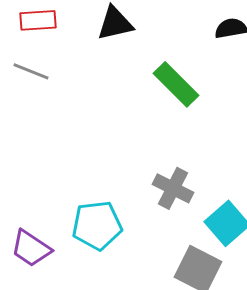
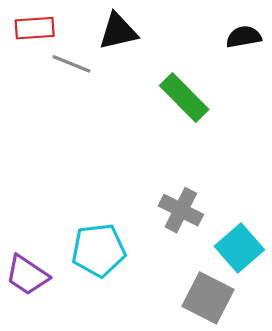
gray line: (31, 71) -> (72, 64), moved

